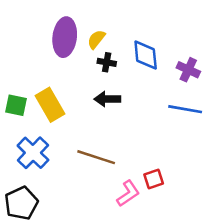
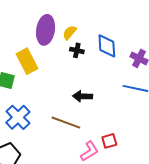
black arrow: (107, 99) -> (83, 96), moved
yellow rectangle: (50, 105) -> (27, 61), moved

